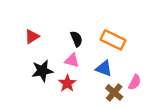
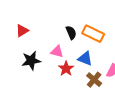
black semicircle: (76, 39) -> (71, 33), moved
red star: (67, 83) -> (66, 69), moved

